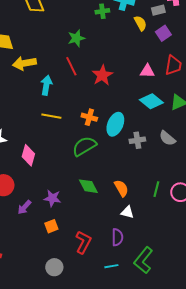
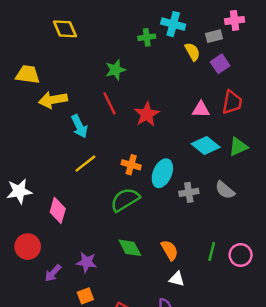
cyan arrow: (46, 85) -> (79, 126), turned 144
yellow line: (51, 116) -> (85, 164), turned -48

